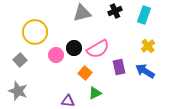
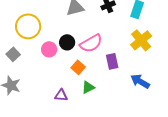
yellow cross: (148, 46) -> (141, 40), size x1.5
blue arrow: (145, 71) -> (140, 81), moved

